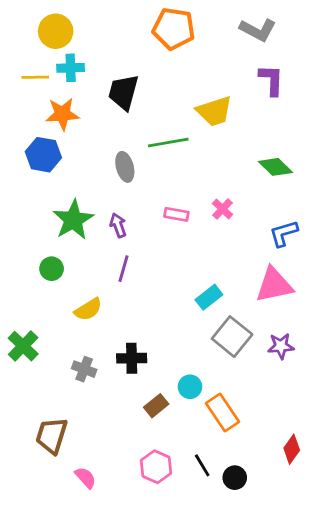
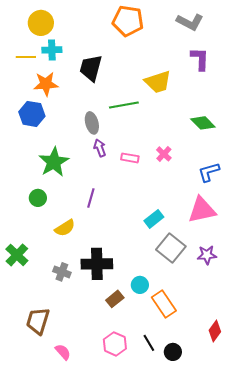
purple arrow: (118, 225) -> (100, 148), moved
black cross: (132, 358) -> (97, 264), size x1.4

